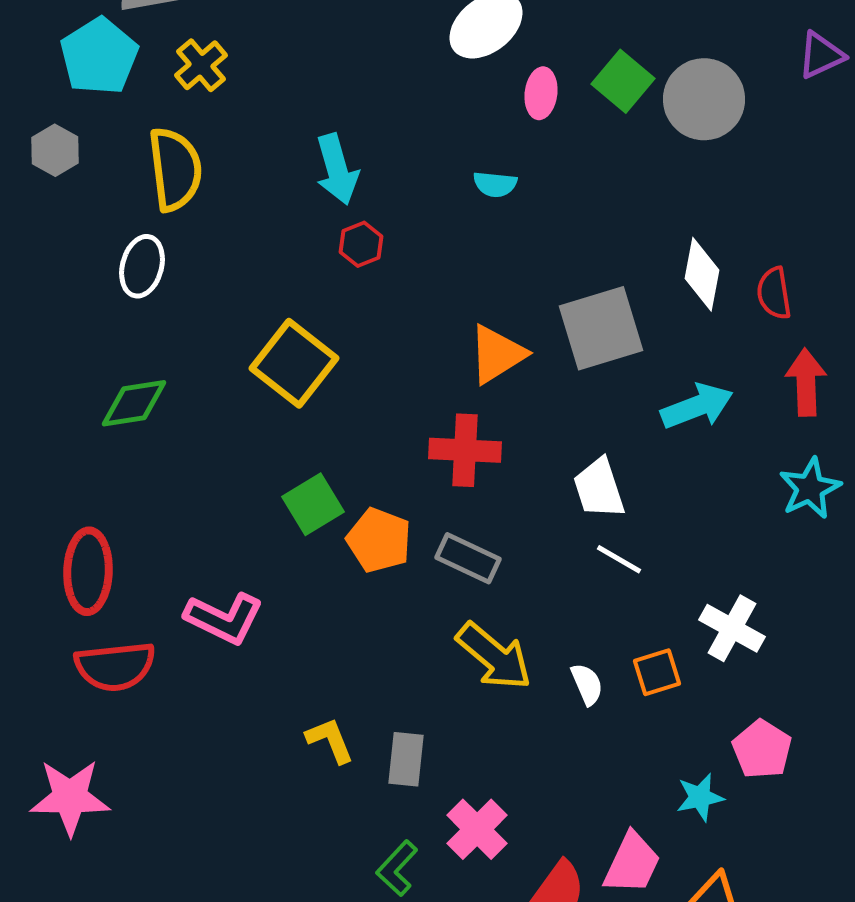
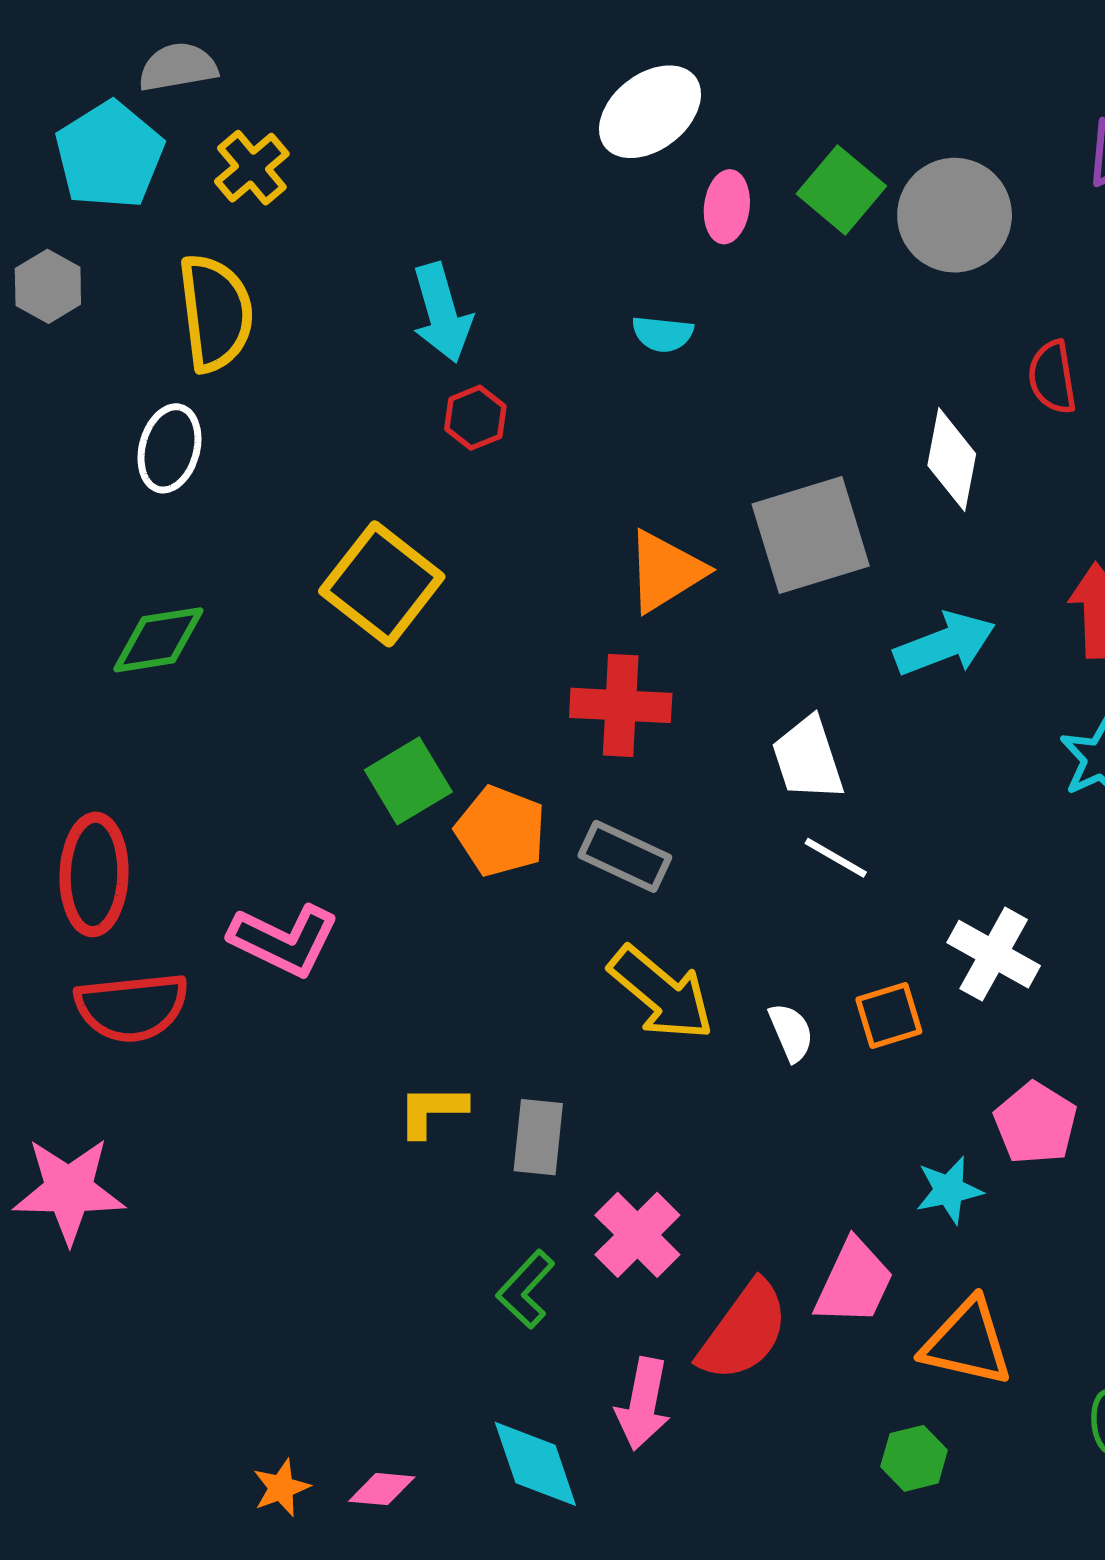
red semicircle: (774, 293) -> (1052, 377), moved
yellow L-shape: (330, 740) -> (432, 1111), turned -68

